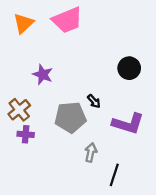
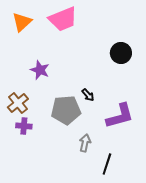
black circle: (129, 68) -> (121, 53), moved
purple L-shape: (128, 124) -> (120, 116), turned -32

